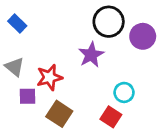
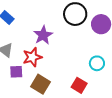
purple star: (91, 55) -> (43, 35), moved
cyan circle: (124, 92) -> (97, 63), moved

